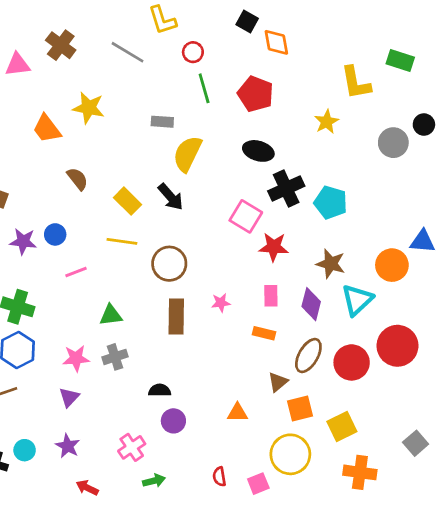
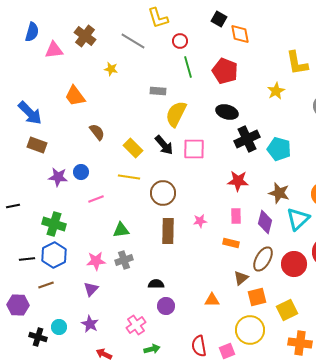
yellow star: (89, 108) -> (111, 69), moved, size x0.6
pink square: (246, 216) -> (194, 149), moved, turned -30
red semicircle: (219, 477) -> (199, 346), size x1.5

